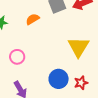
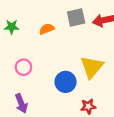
blue circle: (59, 79) -> (66, 82), moved

